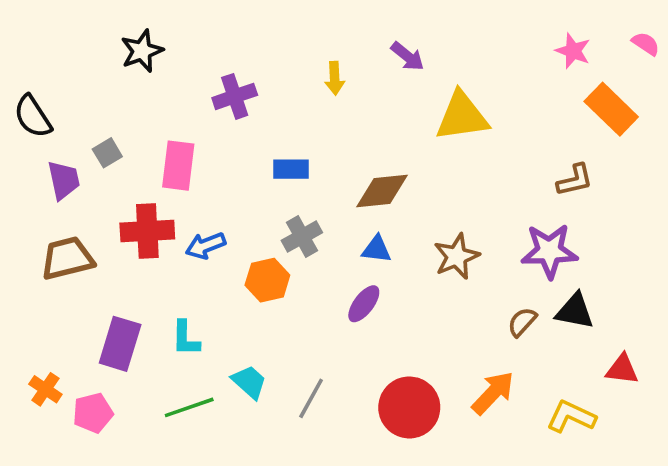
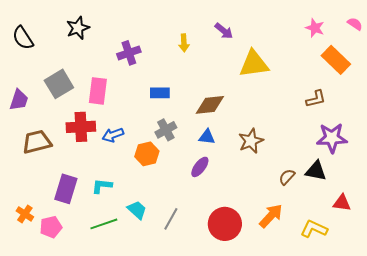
black semicircle: (33, 116) -> (23, 38), moved
gray square: (107, 153) -> (59, 84), size x1.8
purple trapezoid: (64, 180) -> (19, 100), moved, turned 30
purple star: (549, 251) -> (332, 138), moved
cyan L-shape: (186, 338) -> (102, 186), turned 95

